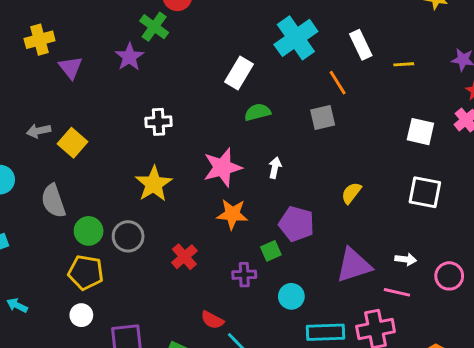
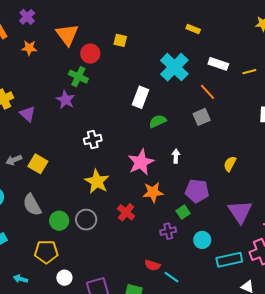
white rectangle: (361, 45) -> (218, 64), turned -36
red cross: (184, 257) -> (126, 212), moved
purple triangle: (354, 265) -> (240, 212), turned -36
yellow pentagon: (86, 272) -> (46, 252), moved

